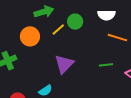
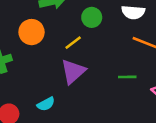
yellow line: (58, 30) -> (73, 43), moved

